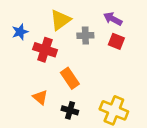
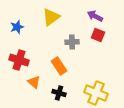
gray cross: (85, 35) -> (72, 42), moved
red cross: (45, 50) -> (19, 60), moved

